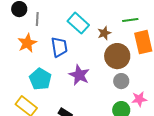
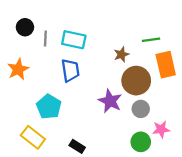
cyan rectangle: (78, 23) -> (74, 40), moved, turned -30
orange star: (27, 43) -> (18, 69), moved
purple star: (79, 75) -> (110, 101), moved

